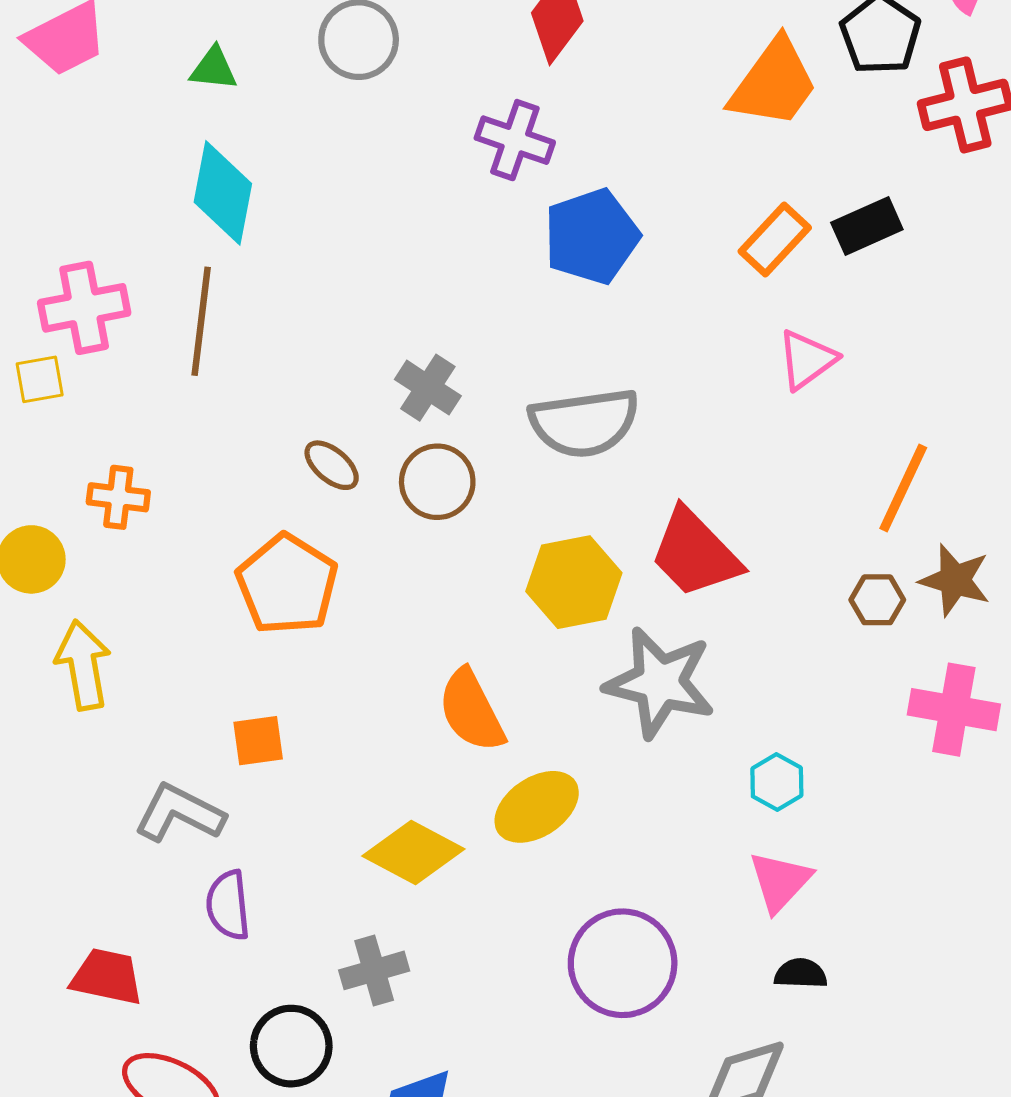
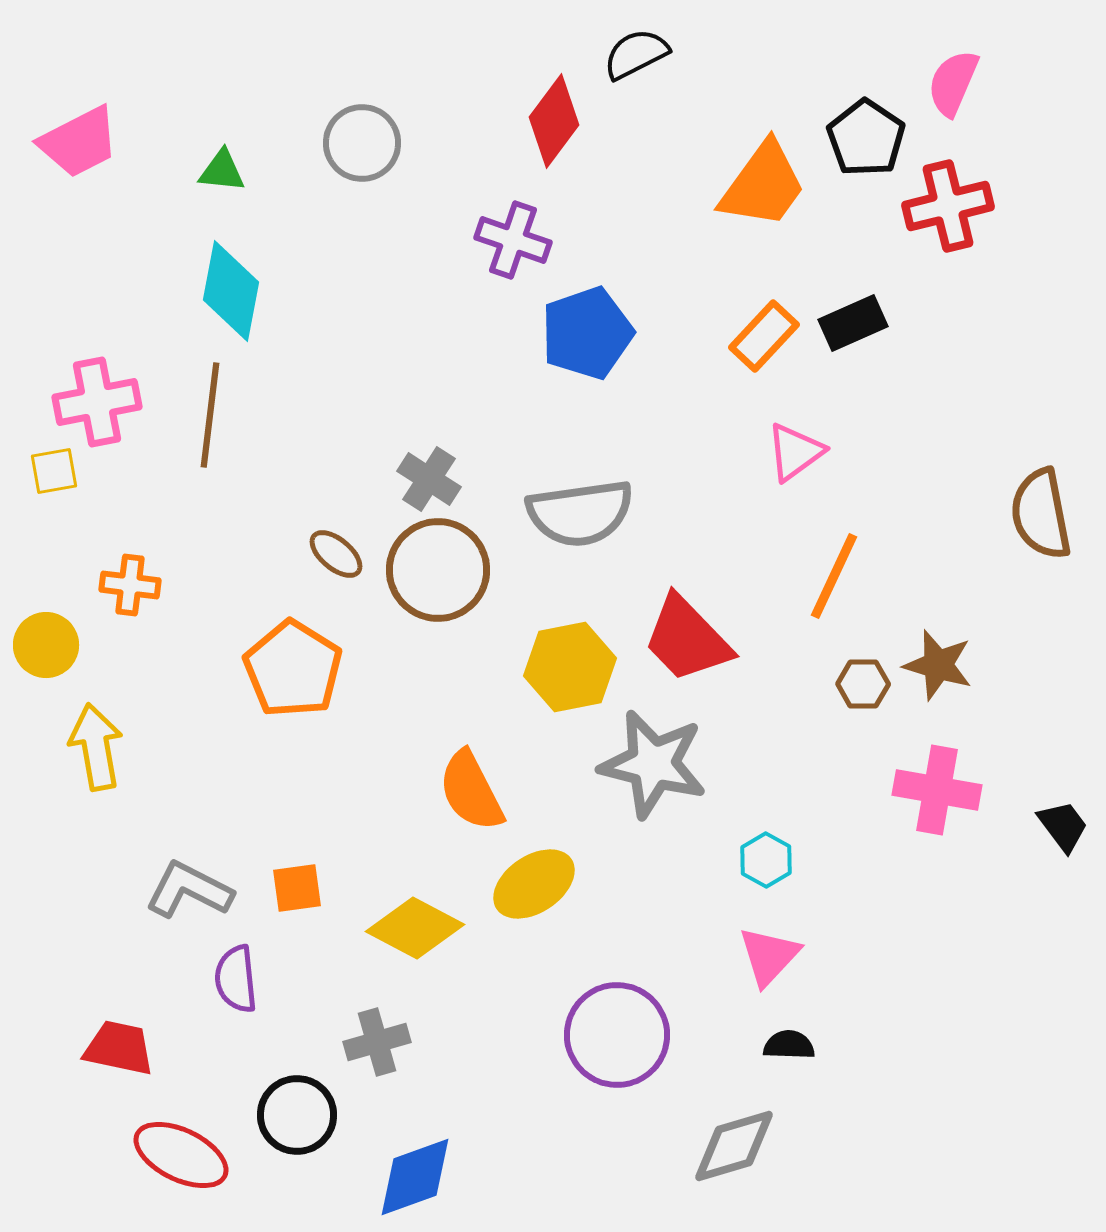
brown circle: (437, 482) -> (438, 570), size x1.4
orange line: (903, 488) -> (834, 576), moved
orange square: (258, 741) -> (297, 888), moved

